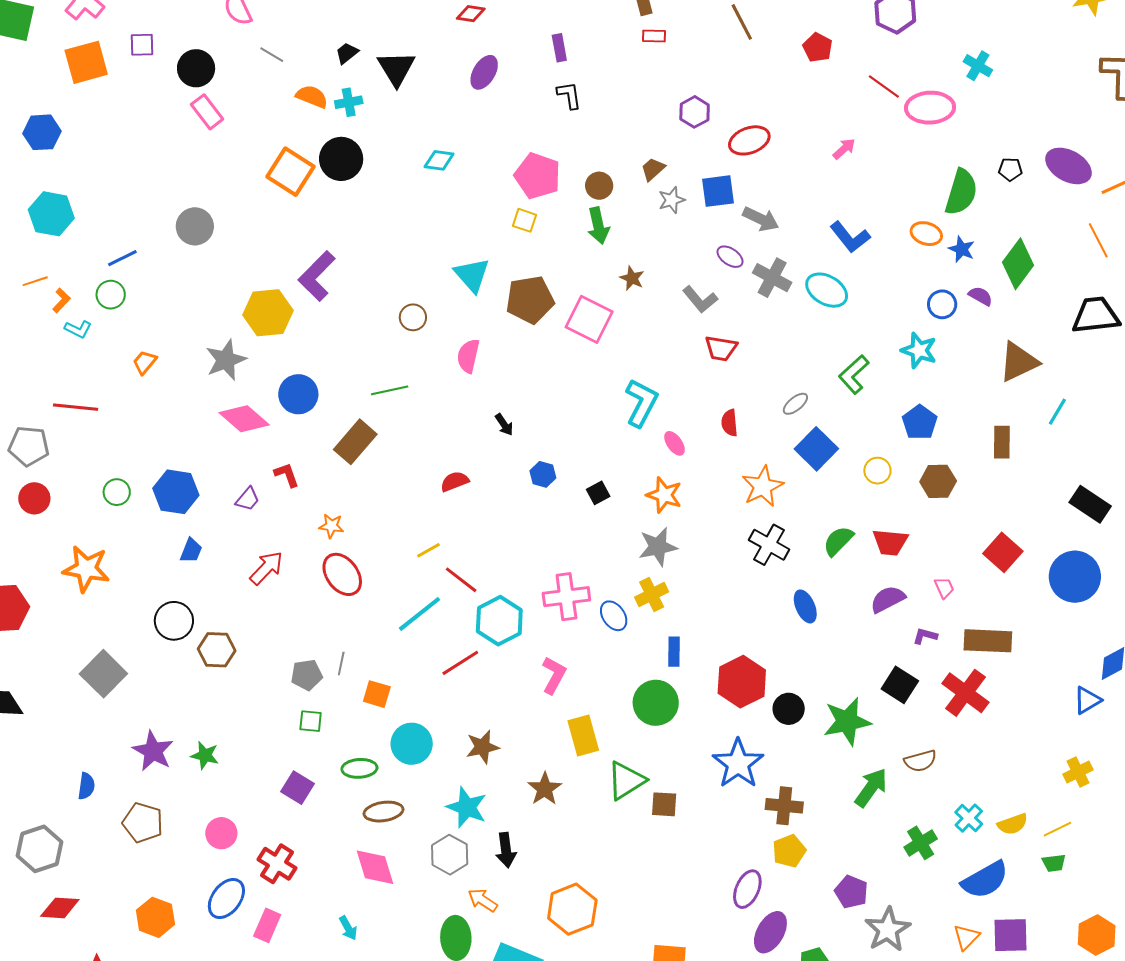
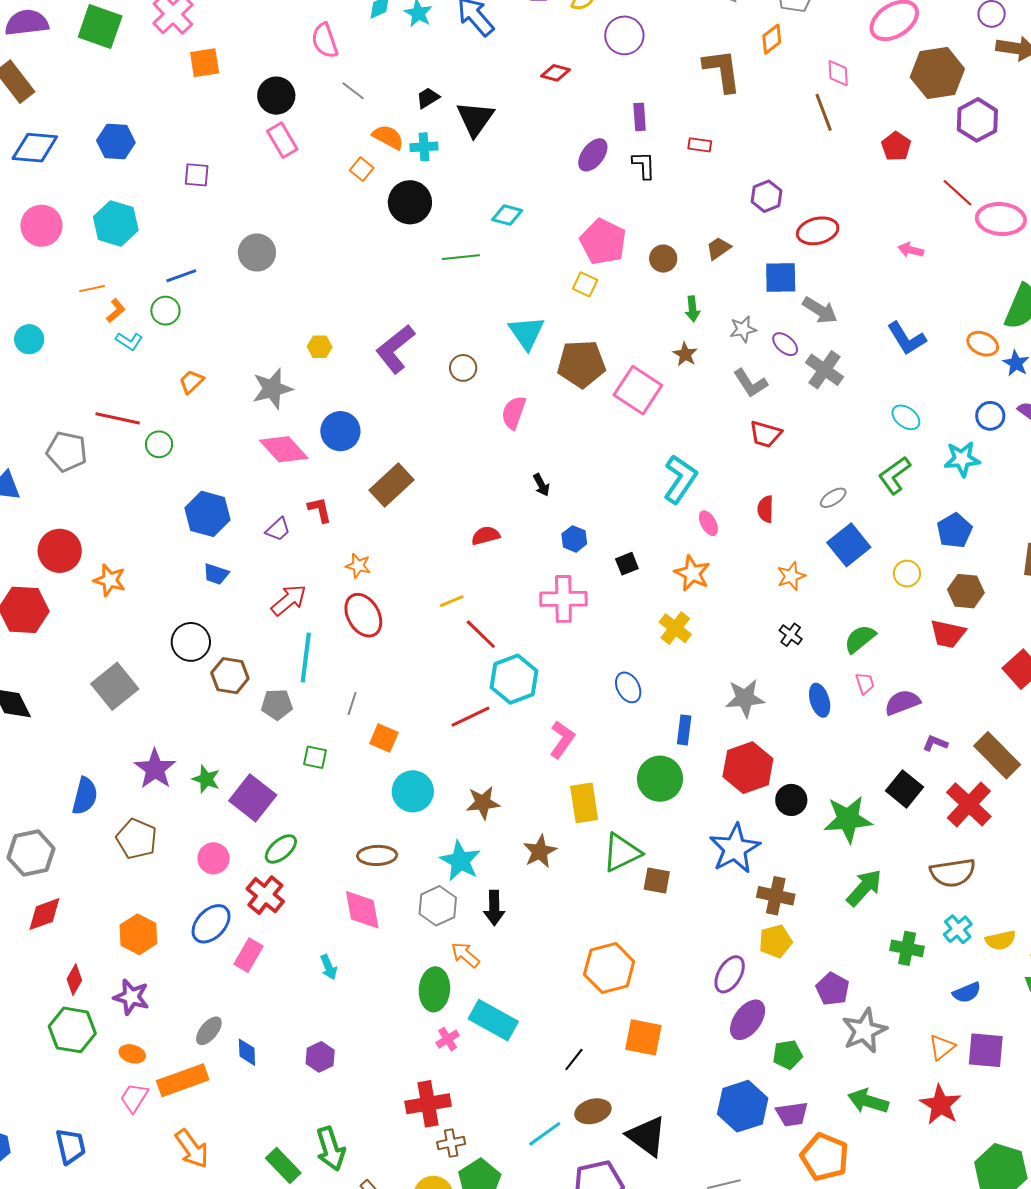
red rectangle: (654, 36) -> (700, 145), moved
purple square: (142, 45) -> (197, 175), moved
orange square: (86, 62) -> (205, 63), moved, size x0.7
purple ellipse: (484, 72) -> (593, 155), moved
pink arrow: (844, 149) -> (911, 250), turned -130
orange square: (290, 172) -> (362, 169), moved, size x0.5
gray star: (672, 200) -> (743, 329), moved
green arrow: (598, 226) -> (693, 309), moved, size x0.7
purple L-shape: (317, 276) -> (395, 349), moved
cyan ellipse: (827, 290) -> (906, 417), moved, size x0.7
yellow hexagon: (268, 313) -> (320, 347), size x0.5
cyan star: (919, 350) -> (962, 459), turned -30
green line: (390, 390) -> (461, 257), moved
orange star: (763, 486) -> (791, 576), size x0.7
green circle: (117, 492) -> (159, 444), moved
red circle: (34, 498) -> (60, 551), moved, size x1.4
red trapezoid: (890, 542) -> (948, 634), moved
black cross: (769, 545) -> (791, 635), size x0.6
gray star: (658, 547) -> (745, 698), moved
blue trapezoid: (191, 551) -> (216, 574), turned 80
orange star: (86, 569) -> (110, 580), size x0.7
pink trapezoid: (944, 588) -> (865, 683), moved
yellow cross: (652, 594) -> (675, 628), moved, turned -32
pink cross: (566, 597) -> (563, 599), moved
cyan line: (420, 614) -> (306, 658), moved, turned -51
brown rectangle: (988, 641) -> (997, 755), turned 36
gray pentagon: (307, 675) -> (277, 705), moved
brown semicircle: (920, 761) -> (953, 873), moved, size x1.4
green ellipse: (359, 768) -> (281, 849), moved, turned -44
blue semicircle: (86, 786) -> (85, 796), size x1.4
purple square: (298, 788) -> (253, 798), moved, size x1.4
green cross: (921, 843) -> (907, 948), turned 36
blue semicircle: (985, 880) -> (967, 992), size x0.6
red diamond: (60, 908) -> (44, 914), turned -30
orange hexagon: (572, 909) -> (609, 968), moved

